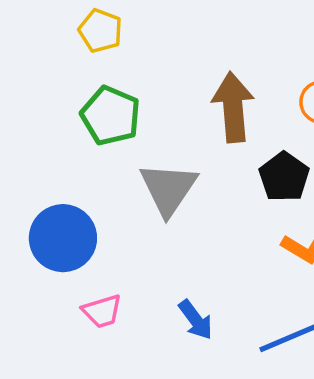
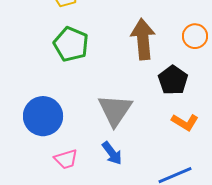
gray triangle: (168, 189) -> (115, 110), moved
blue arrow: (196, 320) -> (112, 153), moved

